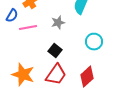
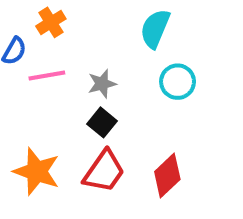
gray star: (58, 23) -> (102, 84), moved
cyan circle: (94, 42) -> (178, 82), moved

